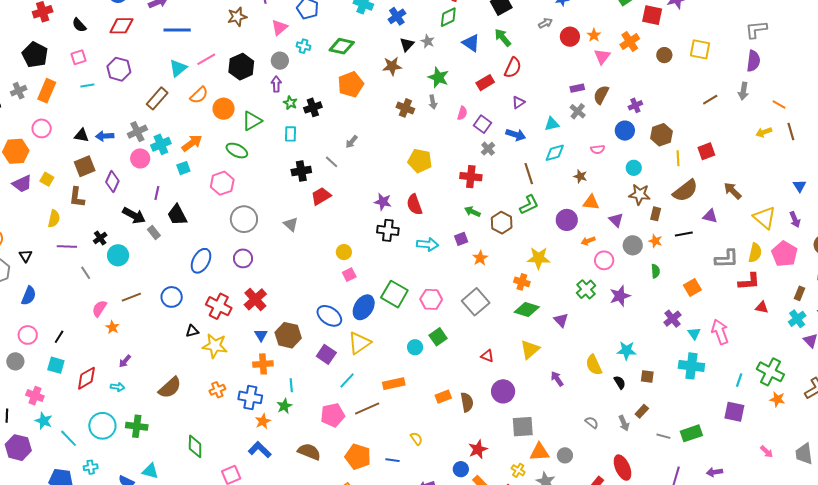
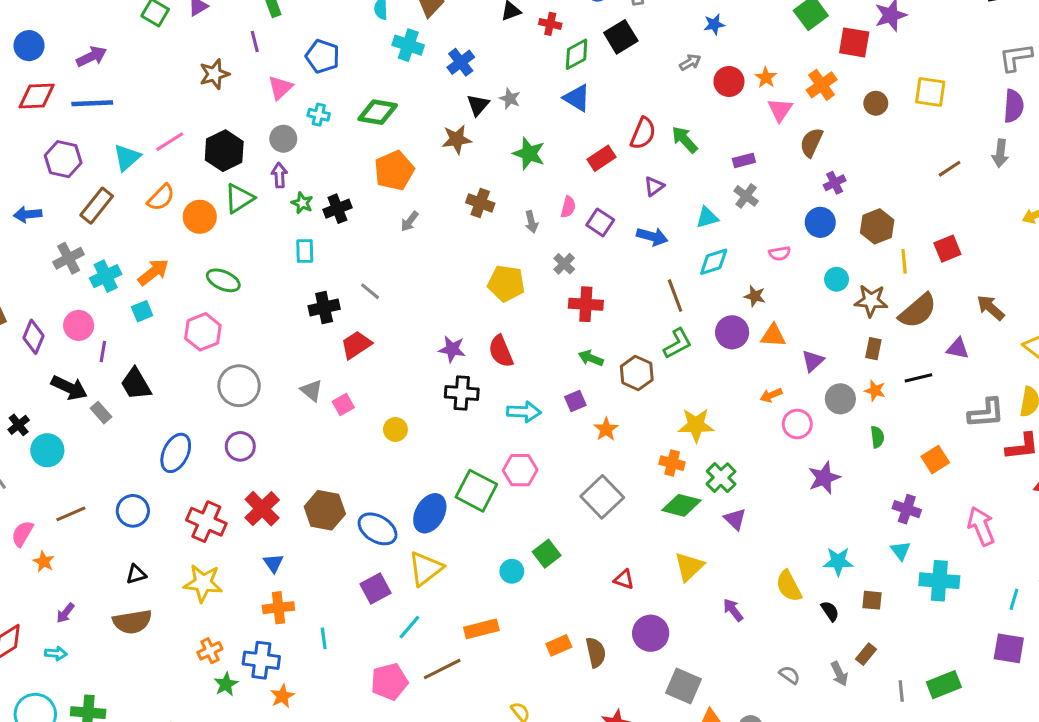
green diamond: (448, 17) -> (577, 54), moved
blue line: (177, 30) -> (92, 103), moved
green arrow: (503, 38) -> (685, 140), moved
purple hexagon: (119, 69) -> (63, 159), moved
brown semicircle: (601, 95) -> (811, 143), moved
gray arrow: (433, 102) -> (531, 222), moved
green triangle: (252, 121) -> (239, 198), moved
blue arrow: (105, 136) -> (28, 214), moved
gray arrow: (352, 142) -> (410, 221), moved
gray cross: (488, 149) -> (564, 264), moved
pink circle: (140, 158) -> (79, 325), moved
brown star: (640, 194) -> (871, 301), moved
purple circle: (567, 220) -> (732, 332), moved
purple triangle: (616, 220) -> (813, 361), turned 35
pink square: (349, 275) -> (343, 404), moved
green cross: (586, 289) -> (721, 478), moved
pink hexagon: (431, 299) -> (520, 470), moved
purple cross: (672, 319) -> (907, 509), turned -30
black triangle: (192, 331) -> (136, 574), moved
cyan triangle: (694, 333) -> (901, 551), moved
brown hexagon: (288, 335) -> (325, 510), moved
purple square: (326, 354) -> (375, 589), turned 30
brown semicircle: (170, 388) -> (132, 622), moved, turned 35
green star: (284, 406) -> (226, 684), moved
gray square: (523, 427) -> (684, 686), turned 30
gray line: (663, 436) -> (901, 691), turned 72

